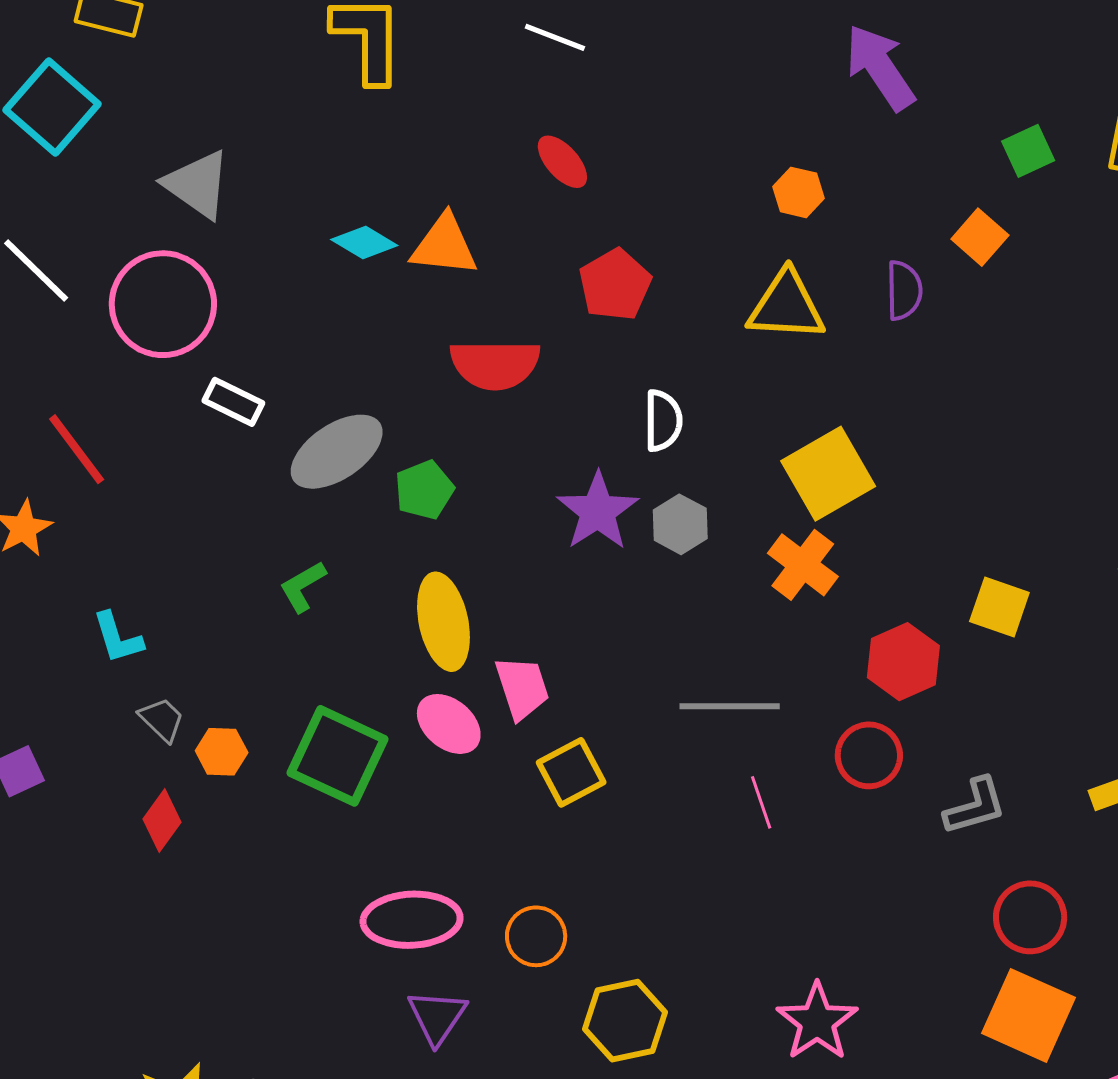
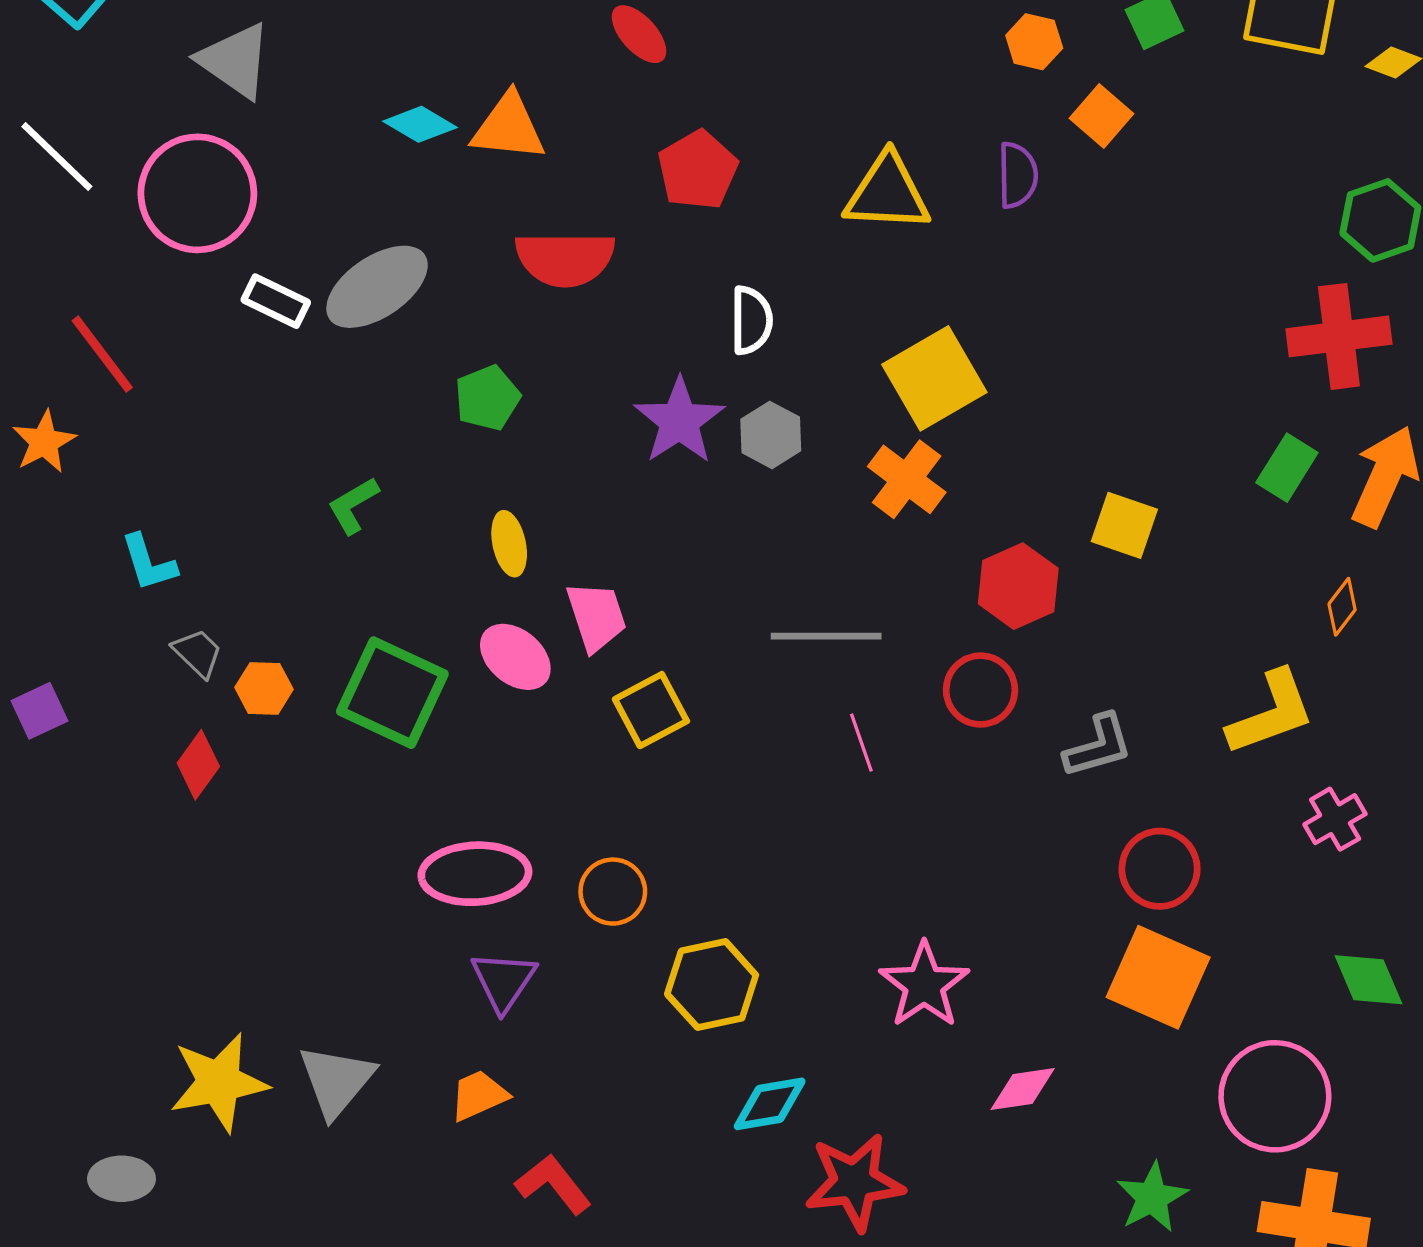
orange hexagon: (798, 192) -> (1034, 42), moved
gray ellipse: (337, 452) -> (377, 287), moved
yellow ellipse: (443, 622) -> (509, 544), size x0.6

